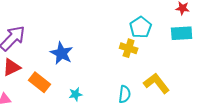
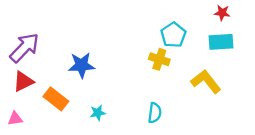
blue star: (62, 53) -> (81, 65), turned -30
yellow L-shape: (157, 83) -> (206, 81), moved

